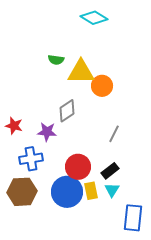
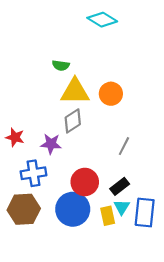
yellow triangle: (81, 72) -> (75, 92), moved
yellow rectangle: (91, 191) -> (108, 216), moved
blue rectangle: (133, 218) -> (145, 212), moved

